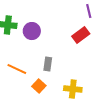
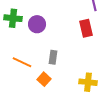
red rectangle: (81, 35) -> (86, 28), turned -66
yellow cross: (73, 89) -> (88, 82), moved

